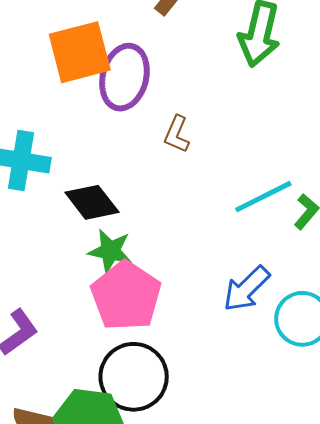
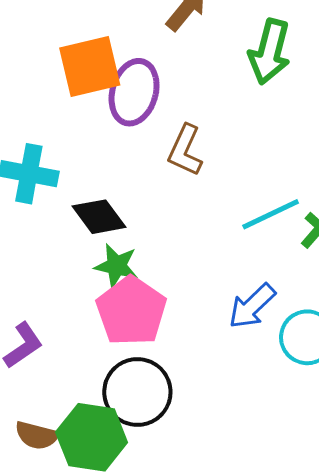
brown L-shape: (177, 134) -> (185, 150), size x1.4

